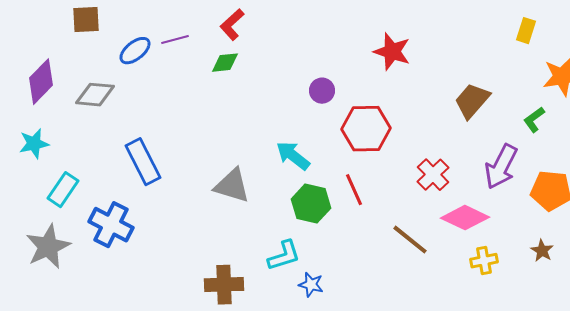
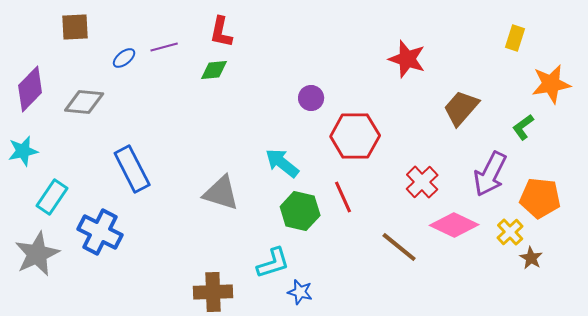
red L-shape: (232, 25) -> (221, 32), turned -36
blue ellipse: (135, 51) -> (124, 58), size x0.7
red star: (392, 52) -> (407, 59), moved
yellow cross: (484, 261) -> (510, 232), moved, turned -32

